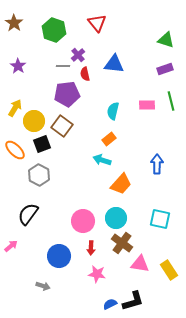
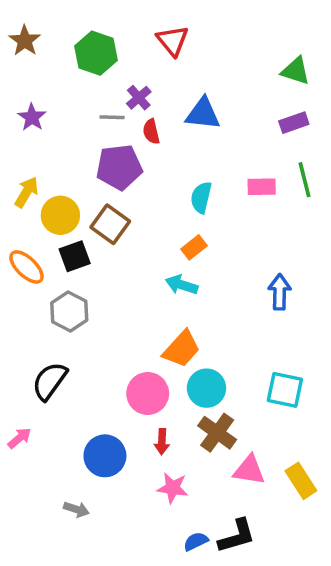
orange trapezoid: (121, 184) -> (182, 349), moved

